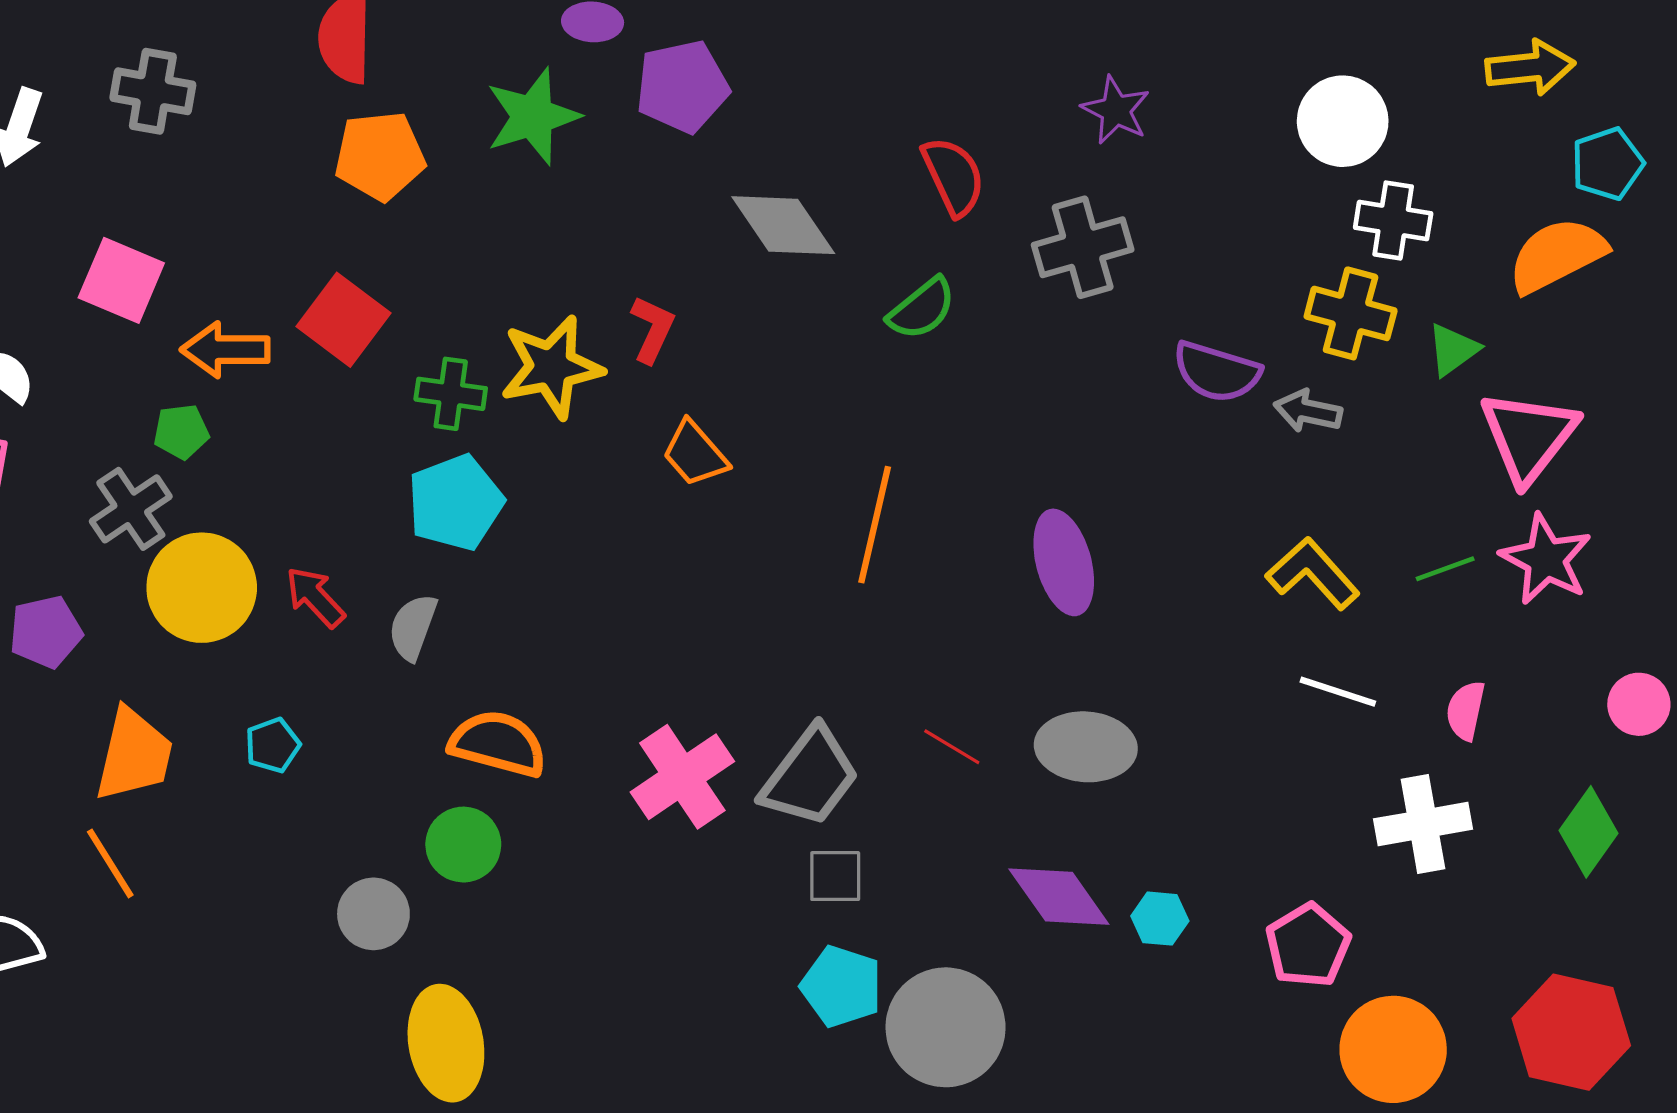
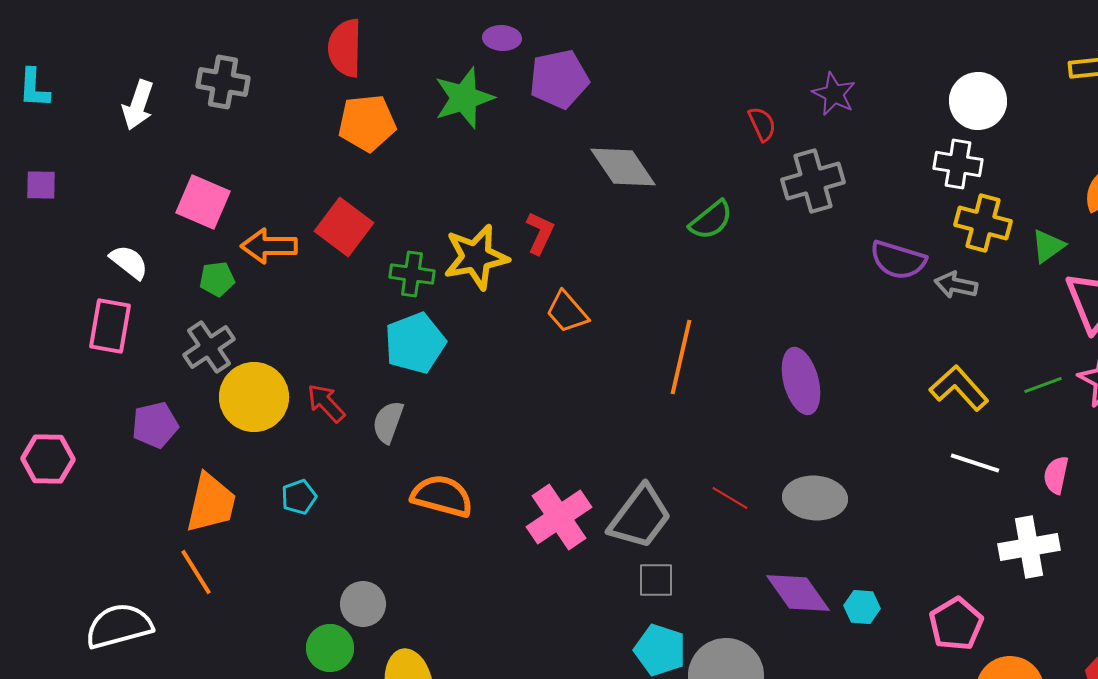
red semicircle: (953, 176) -> (762, 124), moved, size x0.7
white cross: (1393, 220) -> (958, 164), moved
green pentagon: (181, 432) -> (217, 279), moved
green circle: (463, 845) -> (330, 648), moved

